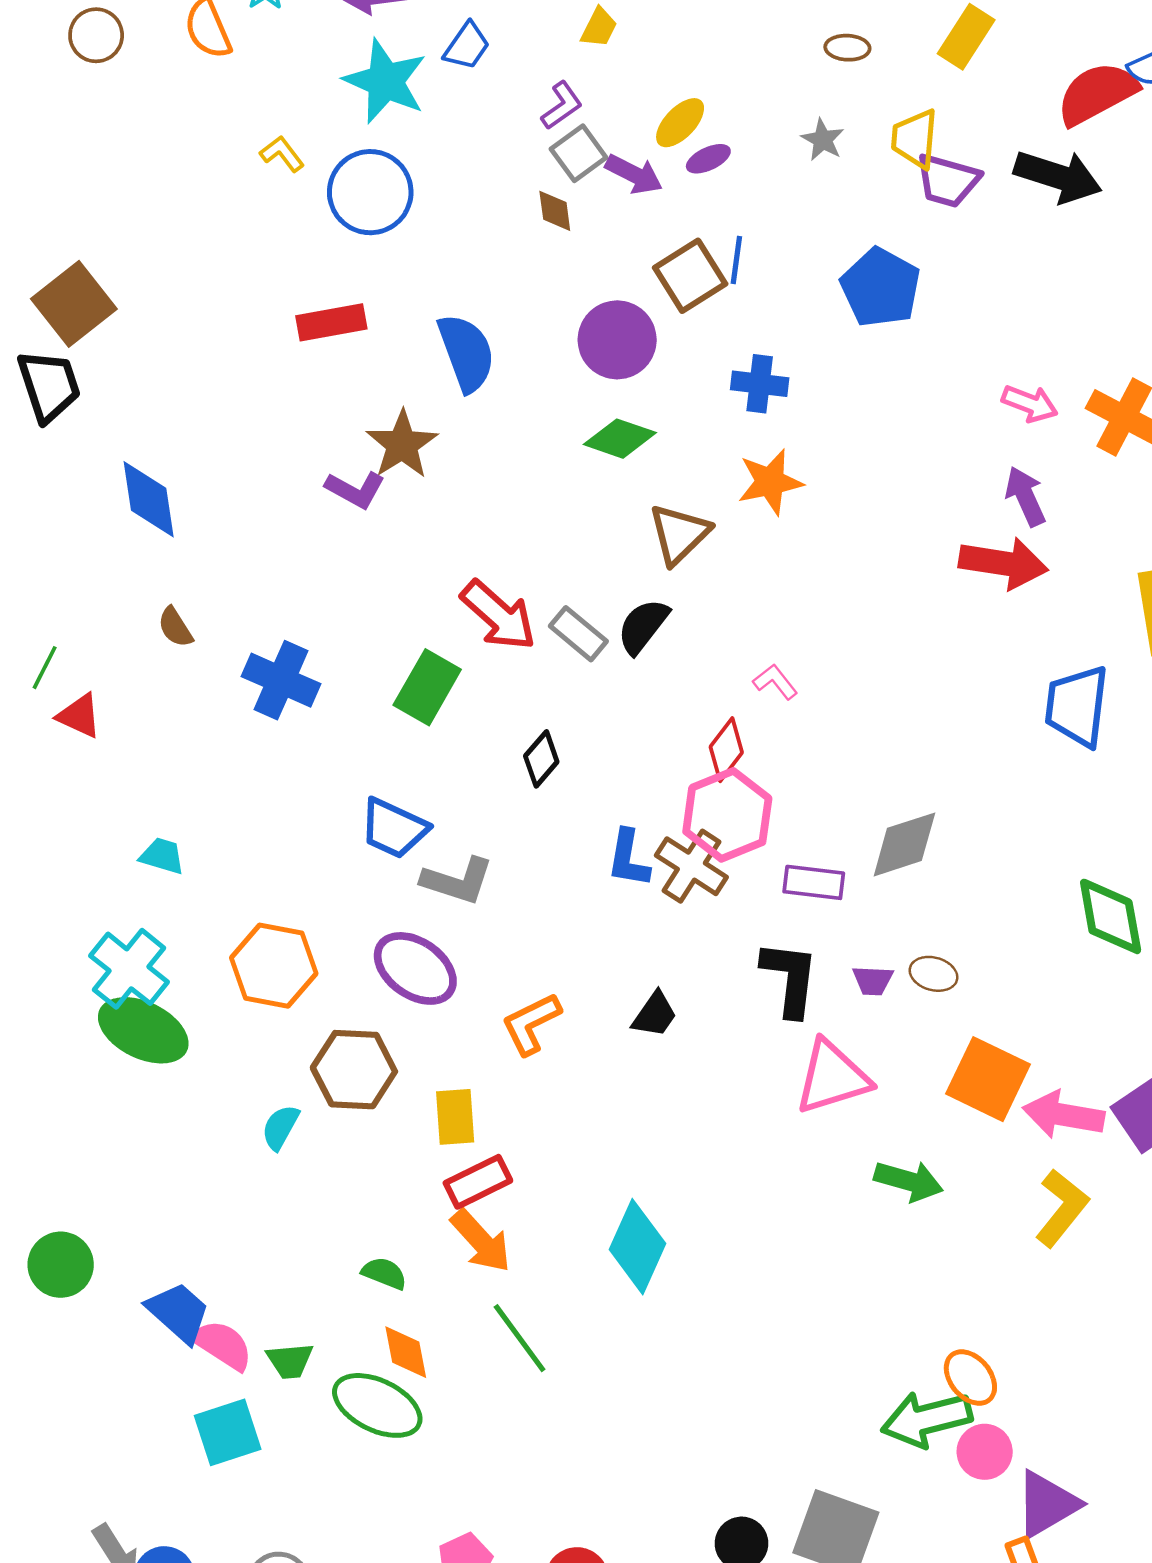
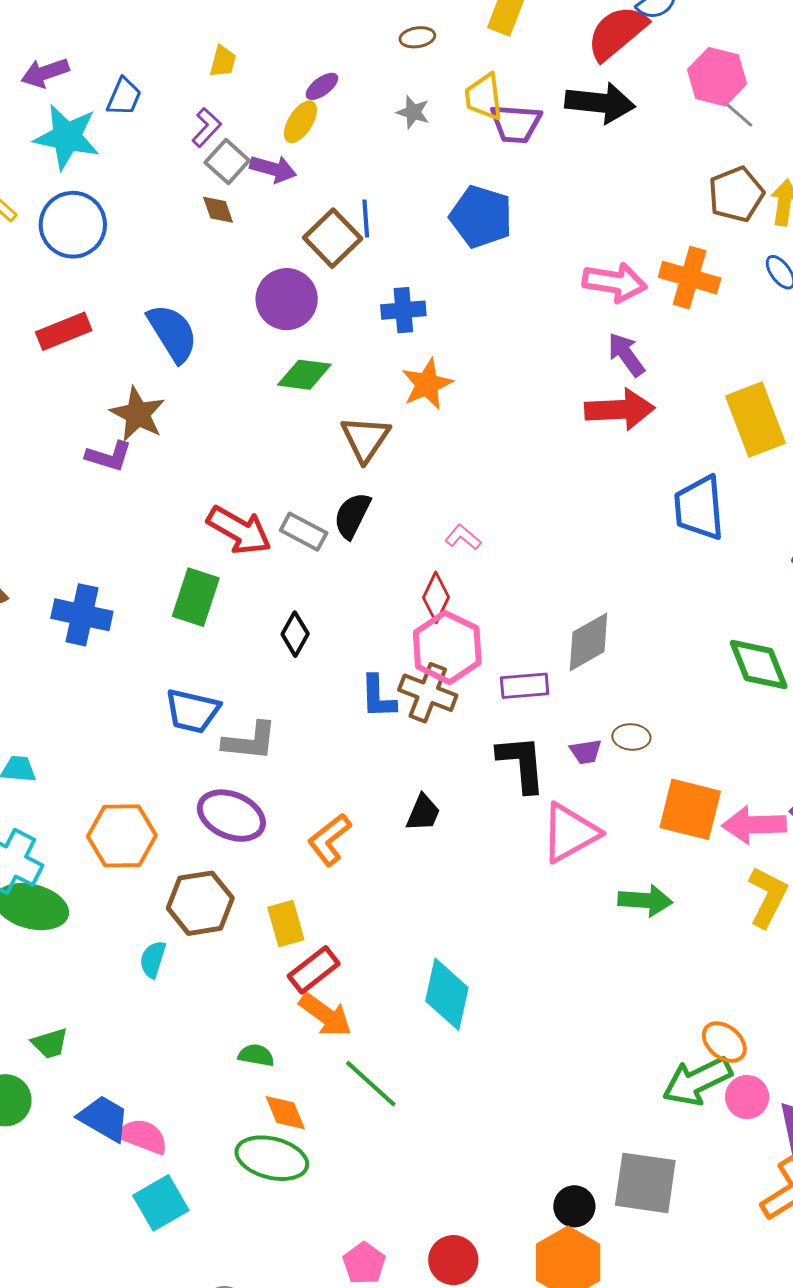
purple ellipse: (708, 159) -> (322, 86), moved
pink arrow: (1030, 404) -> (615, 282), size x1.4
green trapezoid: (290, 1361) -> (50, 1043), moved

